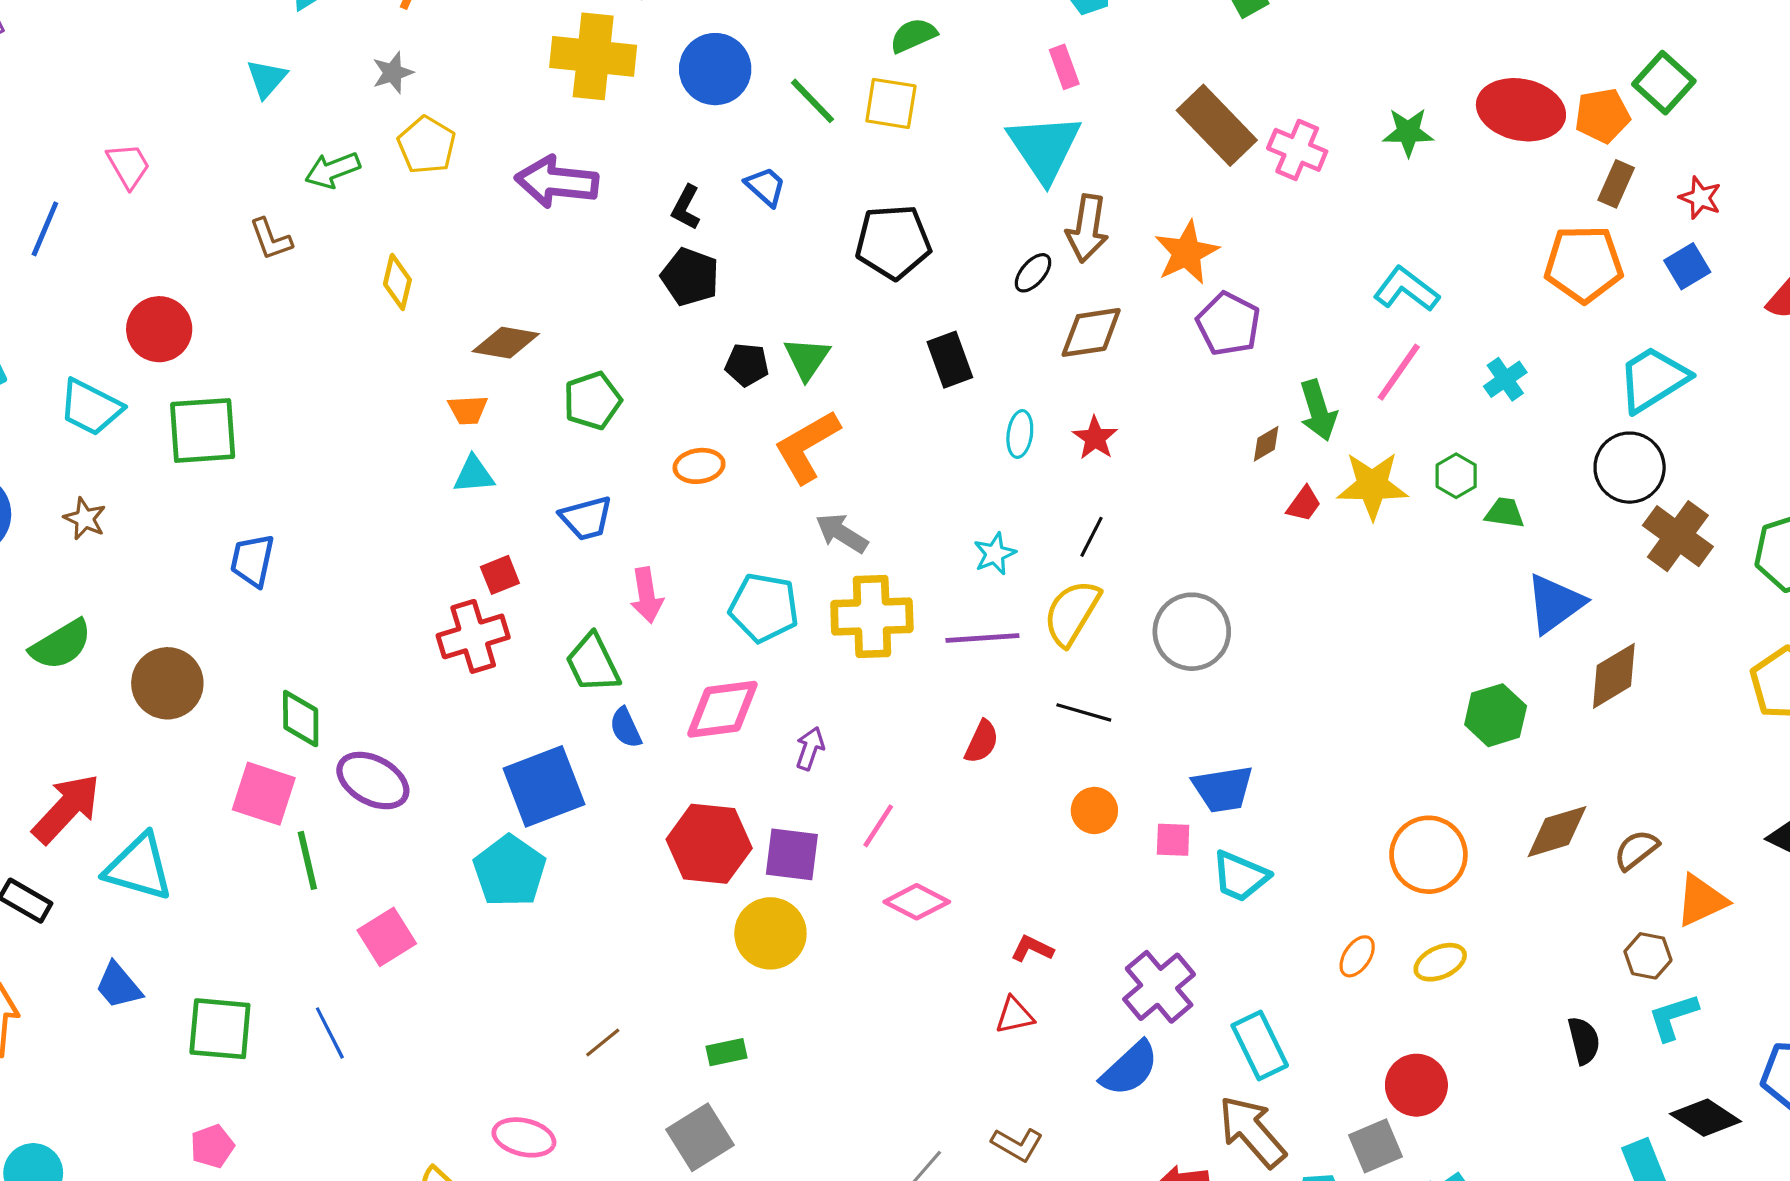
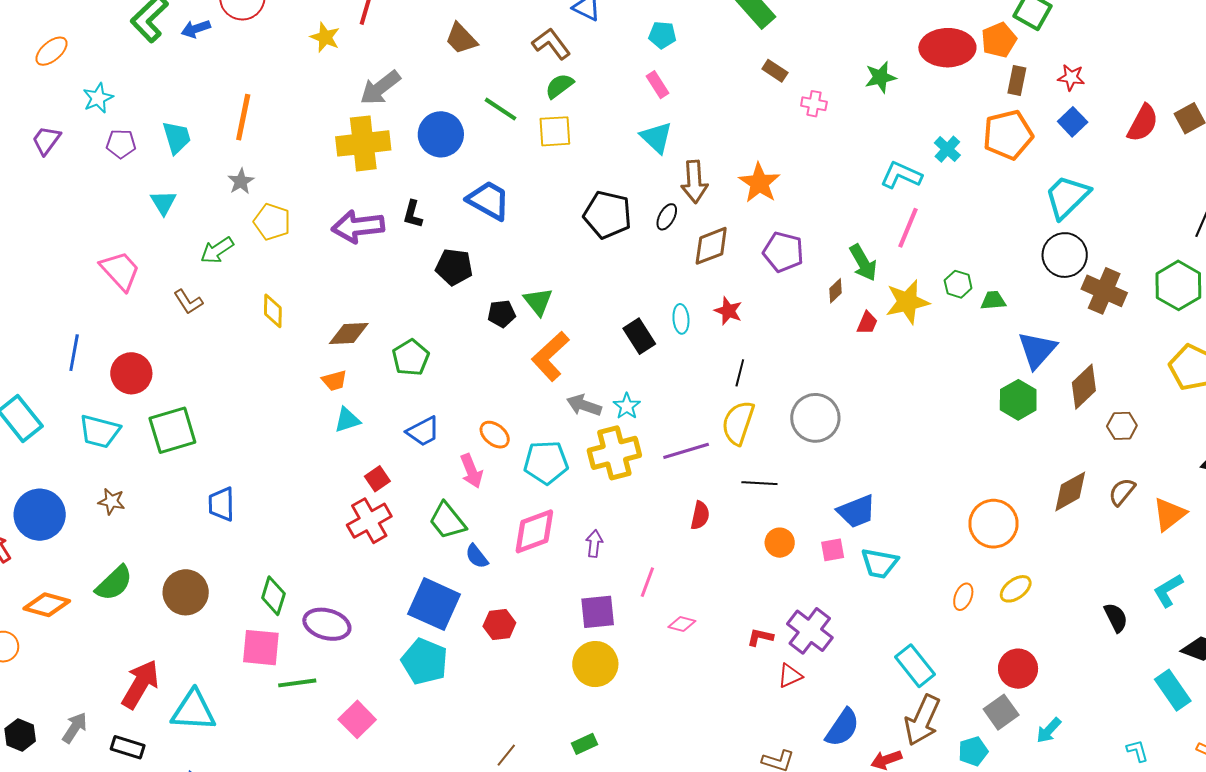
green line: (812, 101) -> (500, 109), moved
brown rectangle: (1217, 125) -> (775, 71), moved, size x0.5
cyan triangle: (1044, 148) -> (656, 137), size x0.7
pink cross: (1297, 150) -> (814, 104), size x0.7
pink trapezoid: (128, 166) -> (120, 271), moved, size x1.4
blue trapezoid: (766, 186) -> (489, 200), size x1.6
black L-shape: (686, 207) -> (413, 214), moved
blue line: (45, 229) -> (74, 353), moved
black pentagon: (893, 242) -> (608, 215), moved, turned 30
purple pentagon: (1228, 324) -> (783, 252), moved
black rectangle: (950, 360) -> (639, 336), moved
cyan cross: (1505, 379) -> (947, 149), moved
orange ellipse: (699, 466) -> (495, 435), moved, turned 60
cyan star: (995, 554) -> (627, 406), moved
green hexagon: (1496, 715) -> (1018, 400), moved
green diamond: (301, 719) -> (273, 596), turned 30
blue square: (544, 786) -> (434, 604), turned -32
red hexagon: (709, 844) -> (499, 624), moved, size x0.6
green line: (307, 860) -> (297, 683), turned -72
pink diamond: (917, 902) -> (682, 624), size x0.7
brown hexagon: (1648, 956) -> (1122, 426), moved
purple cross: (1159, 987) -> (810, 631), moved
red triangle: (1015, 1015) -> (790, 676), moved
blue semicircle: (1130, 1069) -> (842, 728), moved
brown arrow: (1252, 1132) -> (922, 720), turned -102

